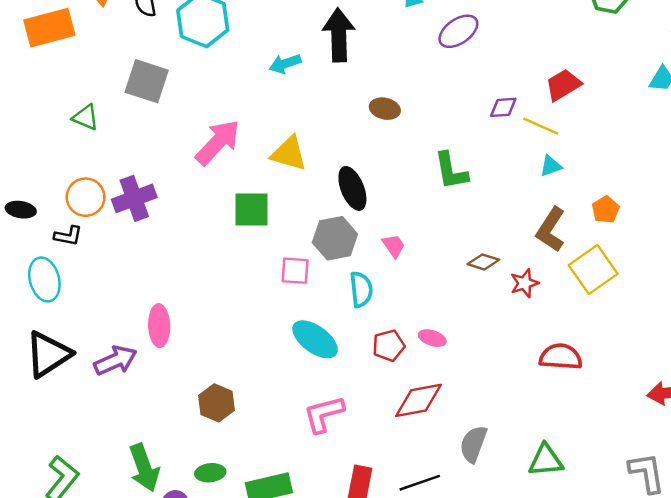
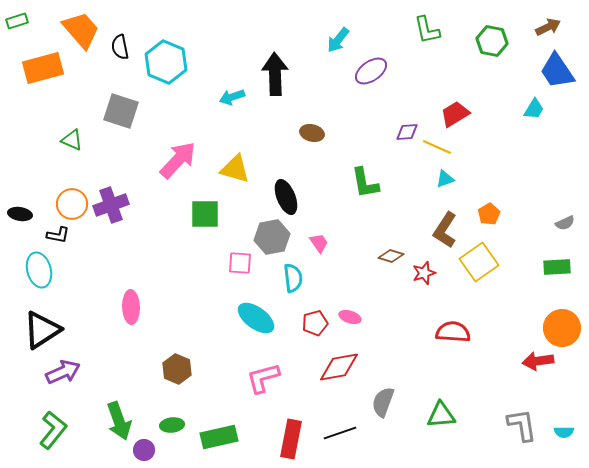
purple arrow: (115, 361) -> (63, 372), moved

